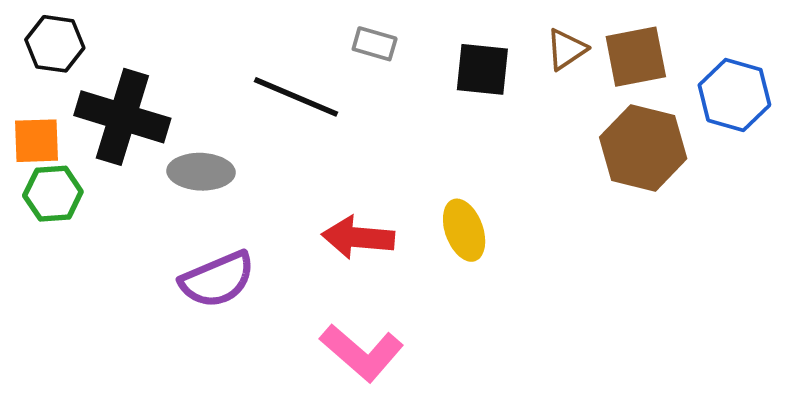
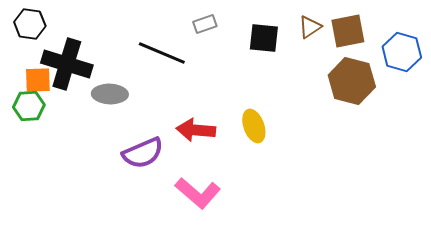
gray rectangle: (375, 44) -> (205, 24), turned -35
orange square: (37, 141) -> (38, 80), moved
purple semicircle: (217, 279) -> (143, 153), moved

